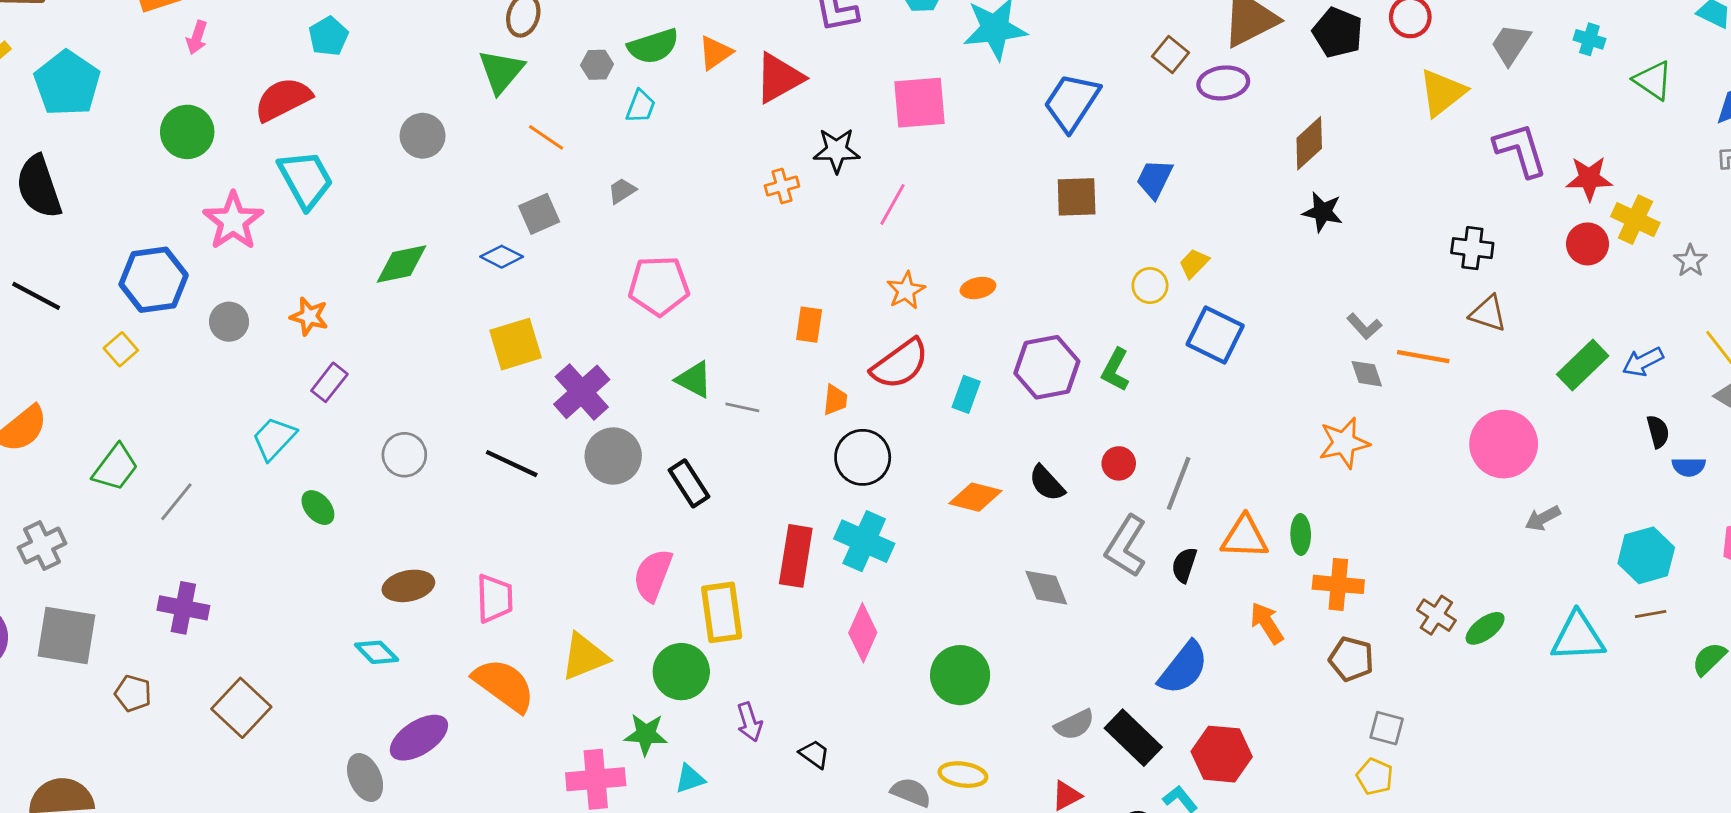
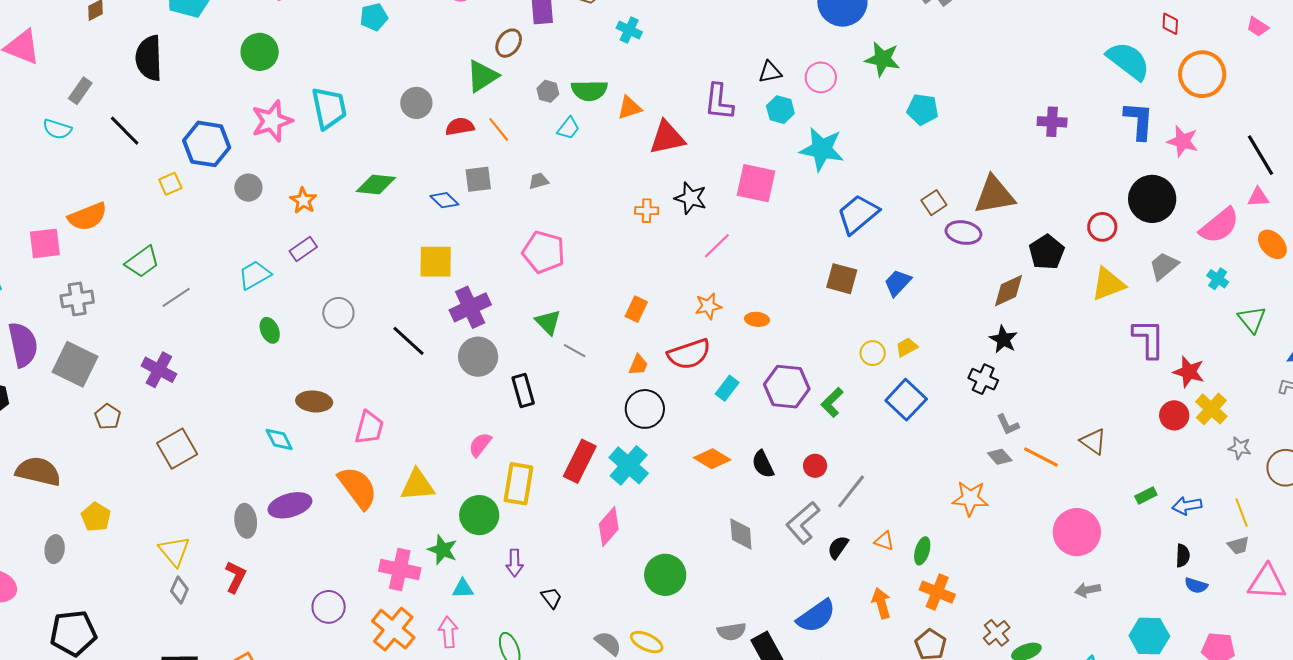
black pentagon: (1338, 33) -> (1047, 252), moved
red semicircle: (283, 99) -> (460, 127), moved, size x0.7
black cross: (1472, 248) -> (983, 379), moved
gray star: (1690, 261) -> (1240, 448), turned 30
green rectangle: (1583, 365) -> (1146, 495), size x0.6
gray diamond: (1367, 374) -> (1000, 457), turned -40
orange triangle: (1245, 537) -> (884, 541), size x0.6
pink semicircle: (653, 575) -> (480, 445), size x0.7

